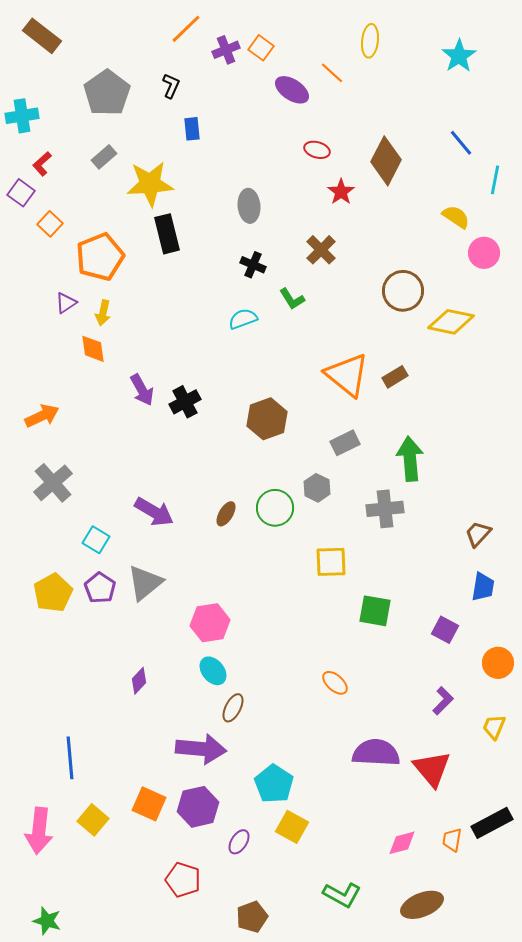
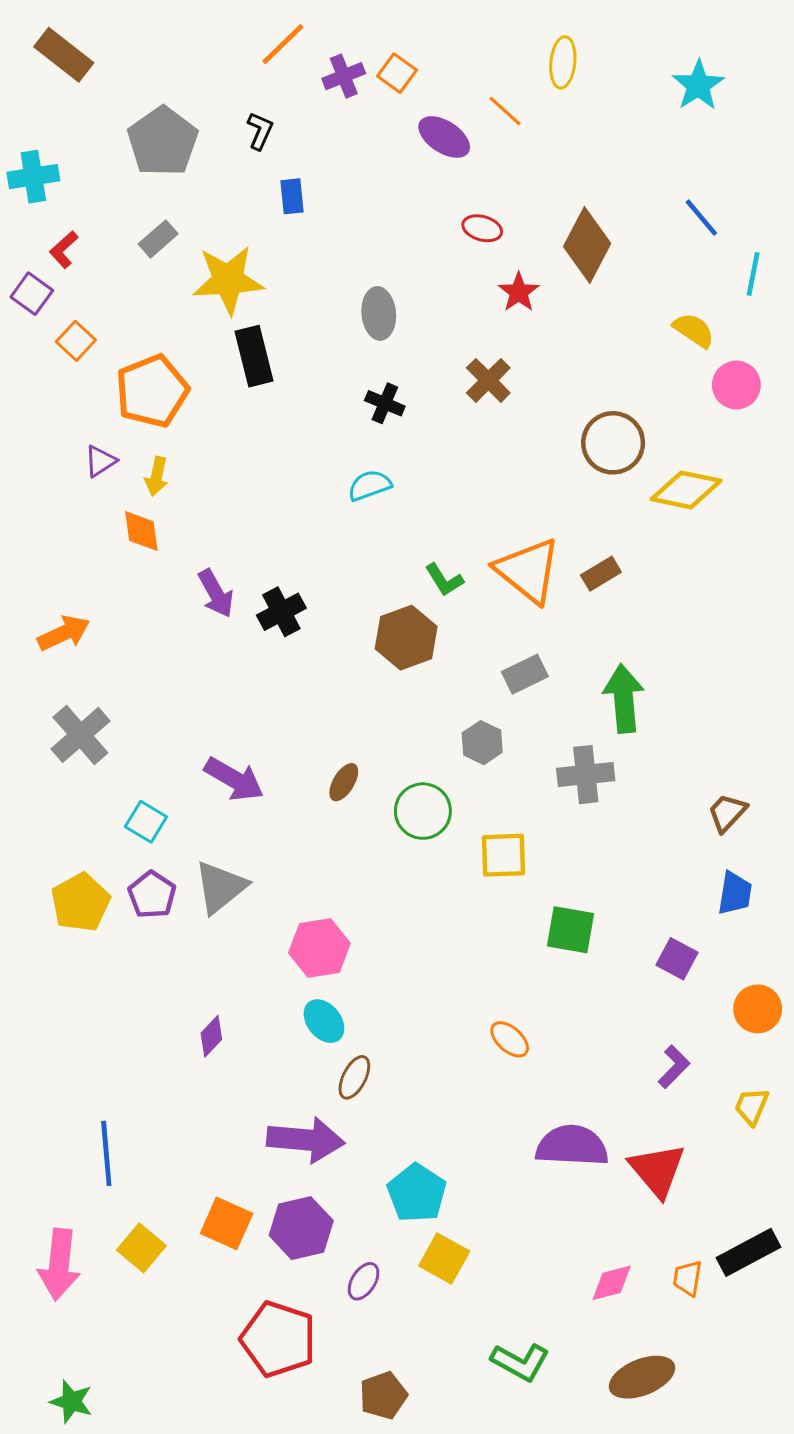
green L-shape: (292, 299) -> (444, 580), moved
green circle: (275, 508) -> (423, 811), moved
red pentagon: (183, 880) -> (278, 1339), size x1.4

